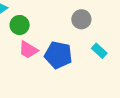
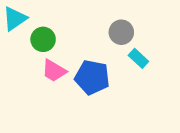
cyan rectangle: (99, 51) -> (138, 58), moved

